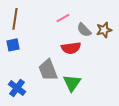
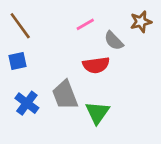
brown line: (15, 19) -> (20, 26), turned -45
brown star: (104, 30) -> (141, 22), moved
blue cross: (17, 88) -> (27, 103), moved

